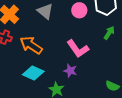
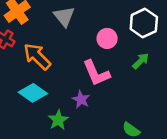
pink circle: (79, 10) -> (107, 38), moved

